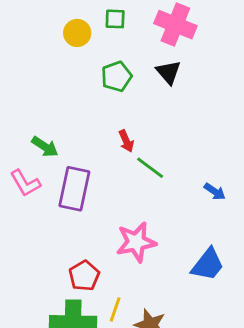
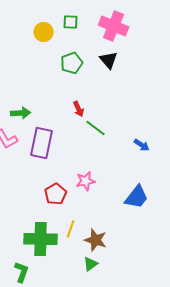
green arrow: (45, 147) -> (21, 113), turned -36
pink star: (136, 242) -> (86, 181), size x0.7
red pentagon: (84, 276) -> (56, 194), moved

